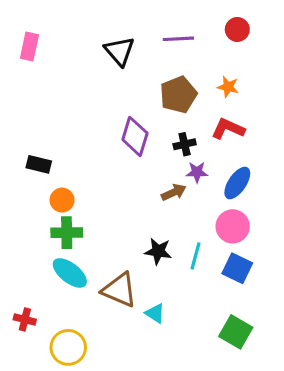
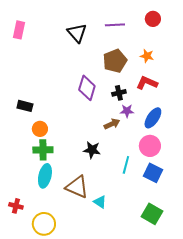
black star: (158, 251) -> (92, 150), moved
cyan ellipse: (70, 273) -> (45, 176), turned 65

